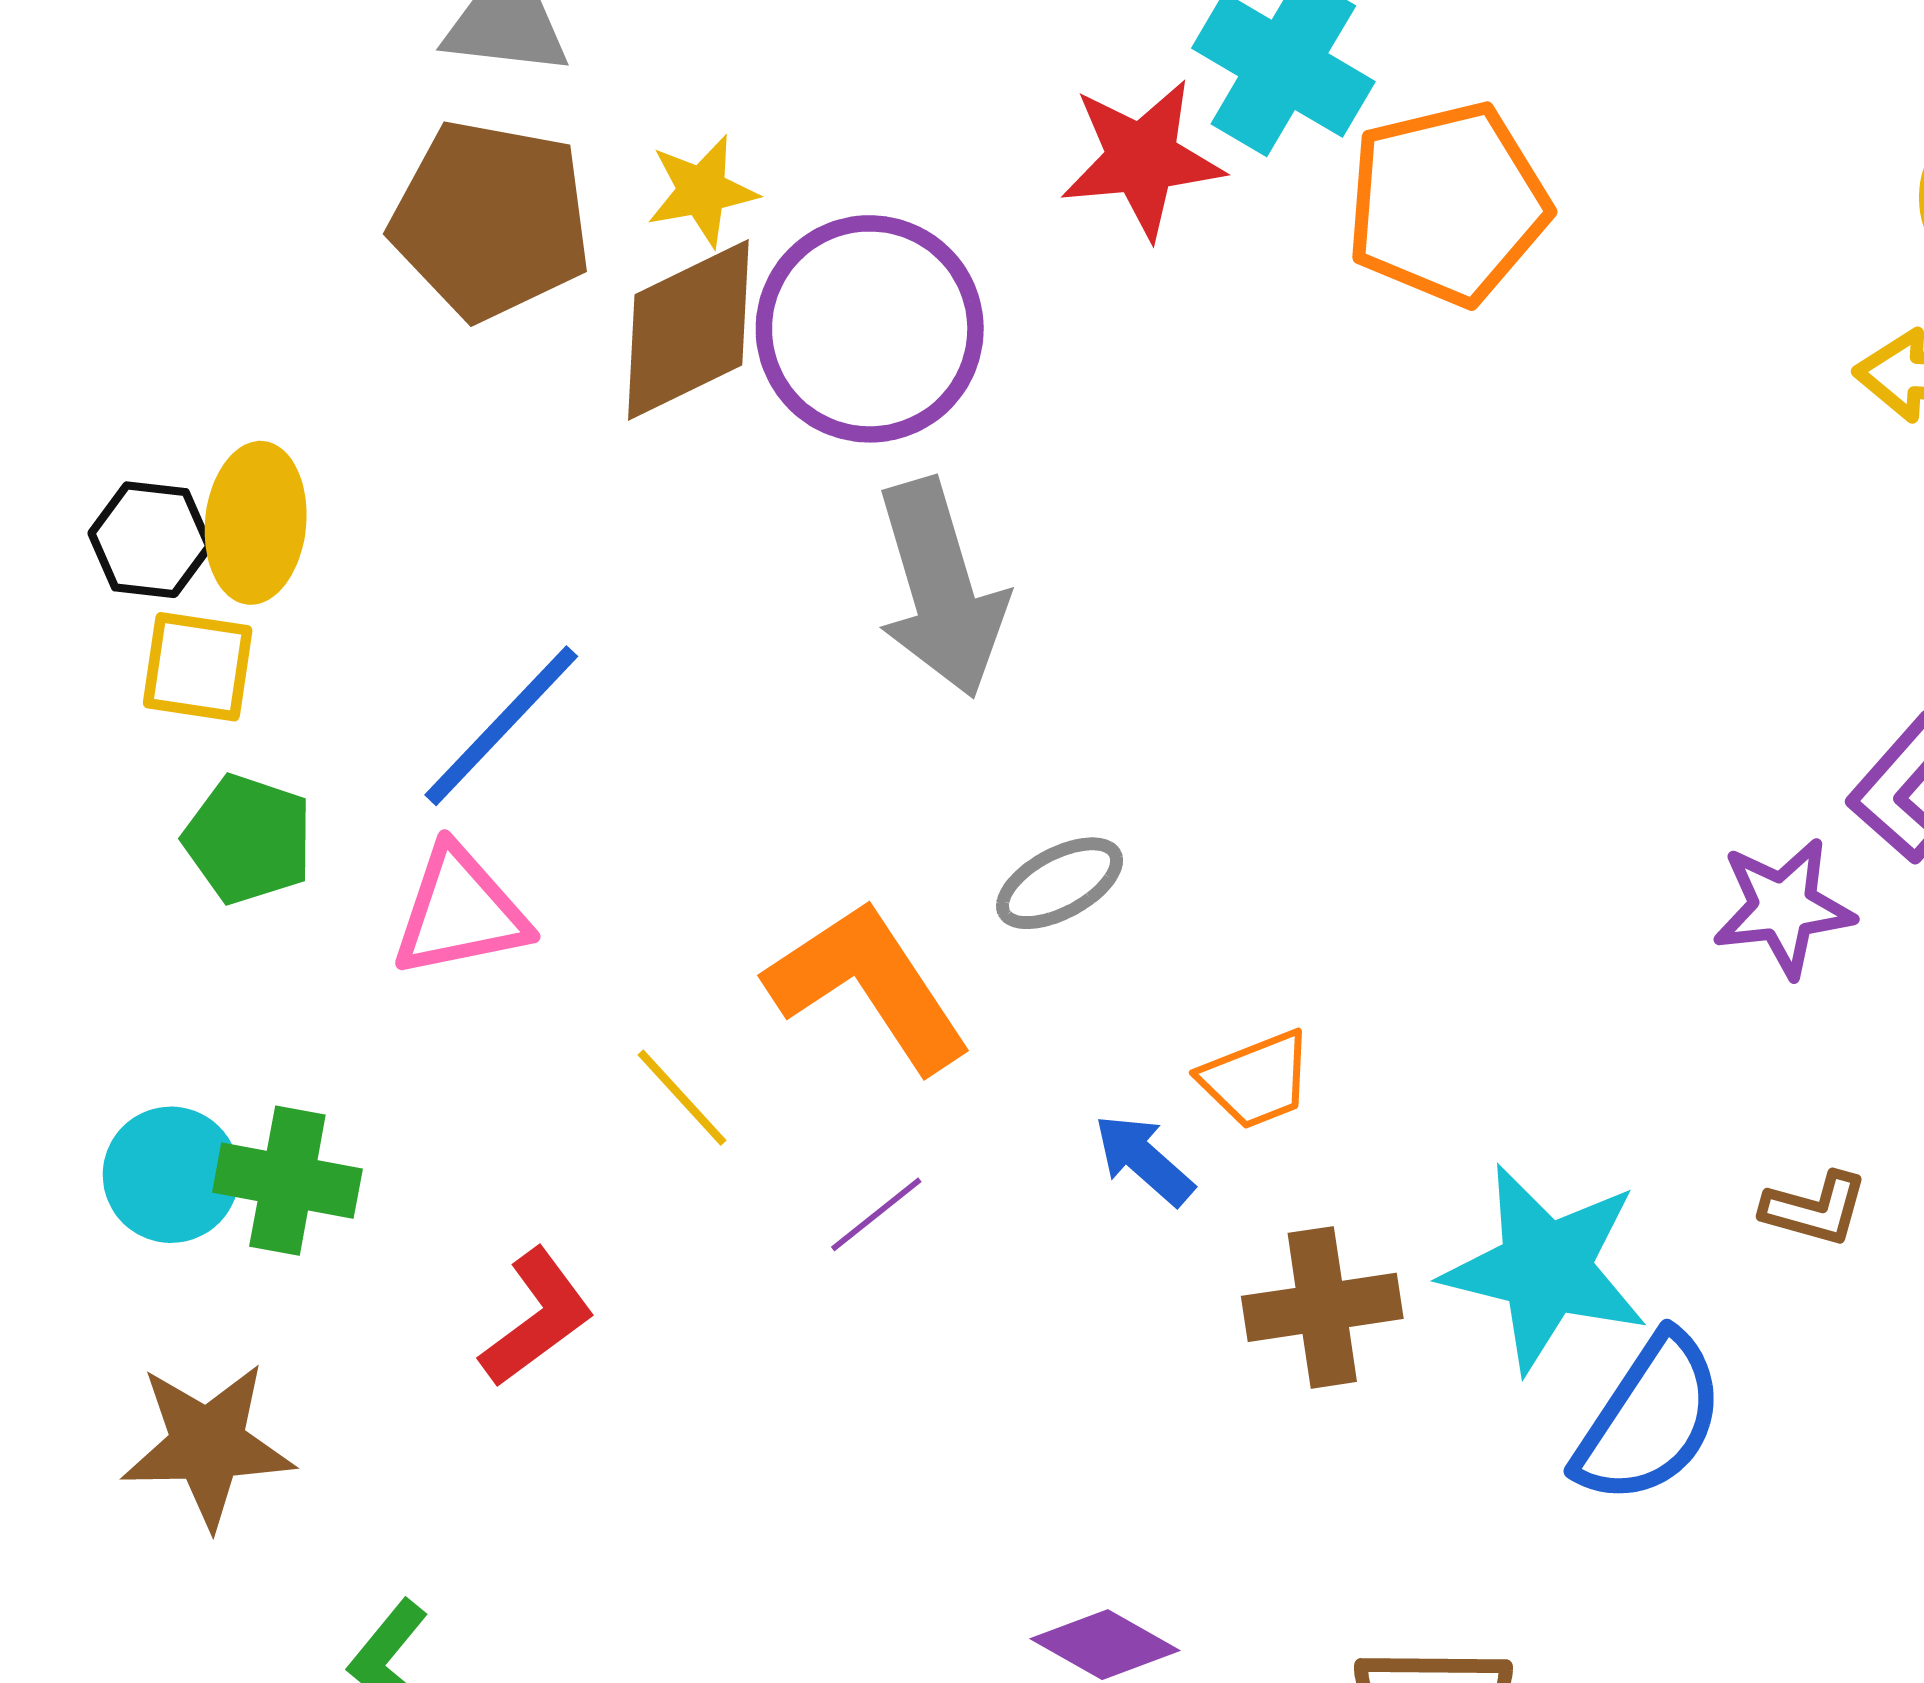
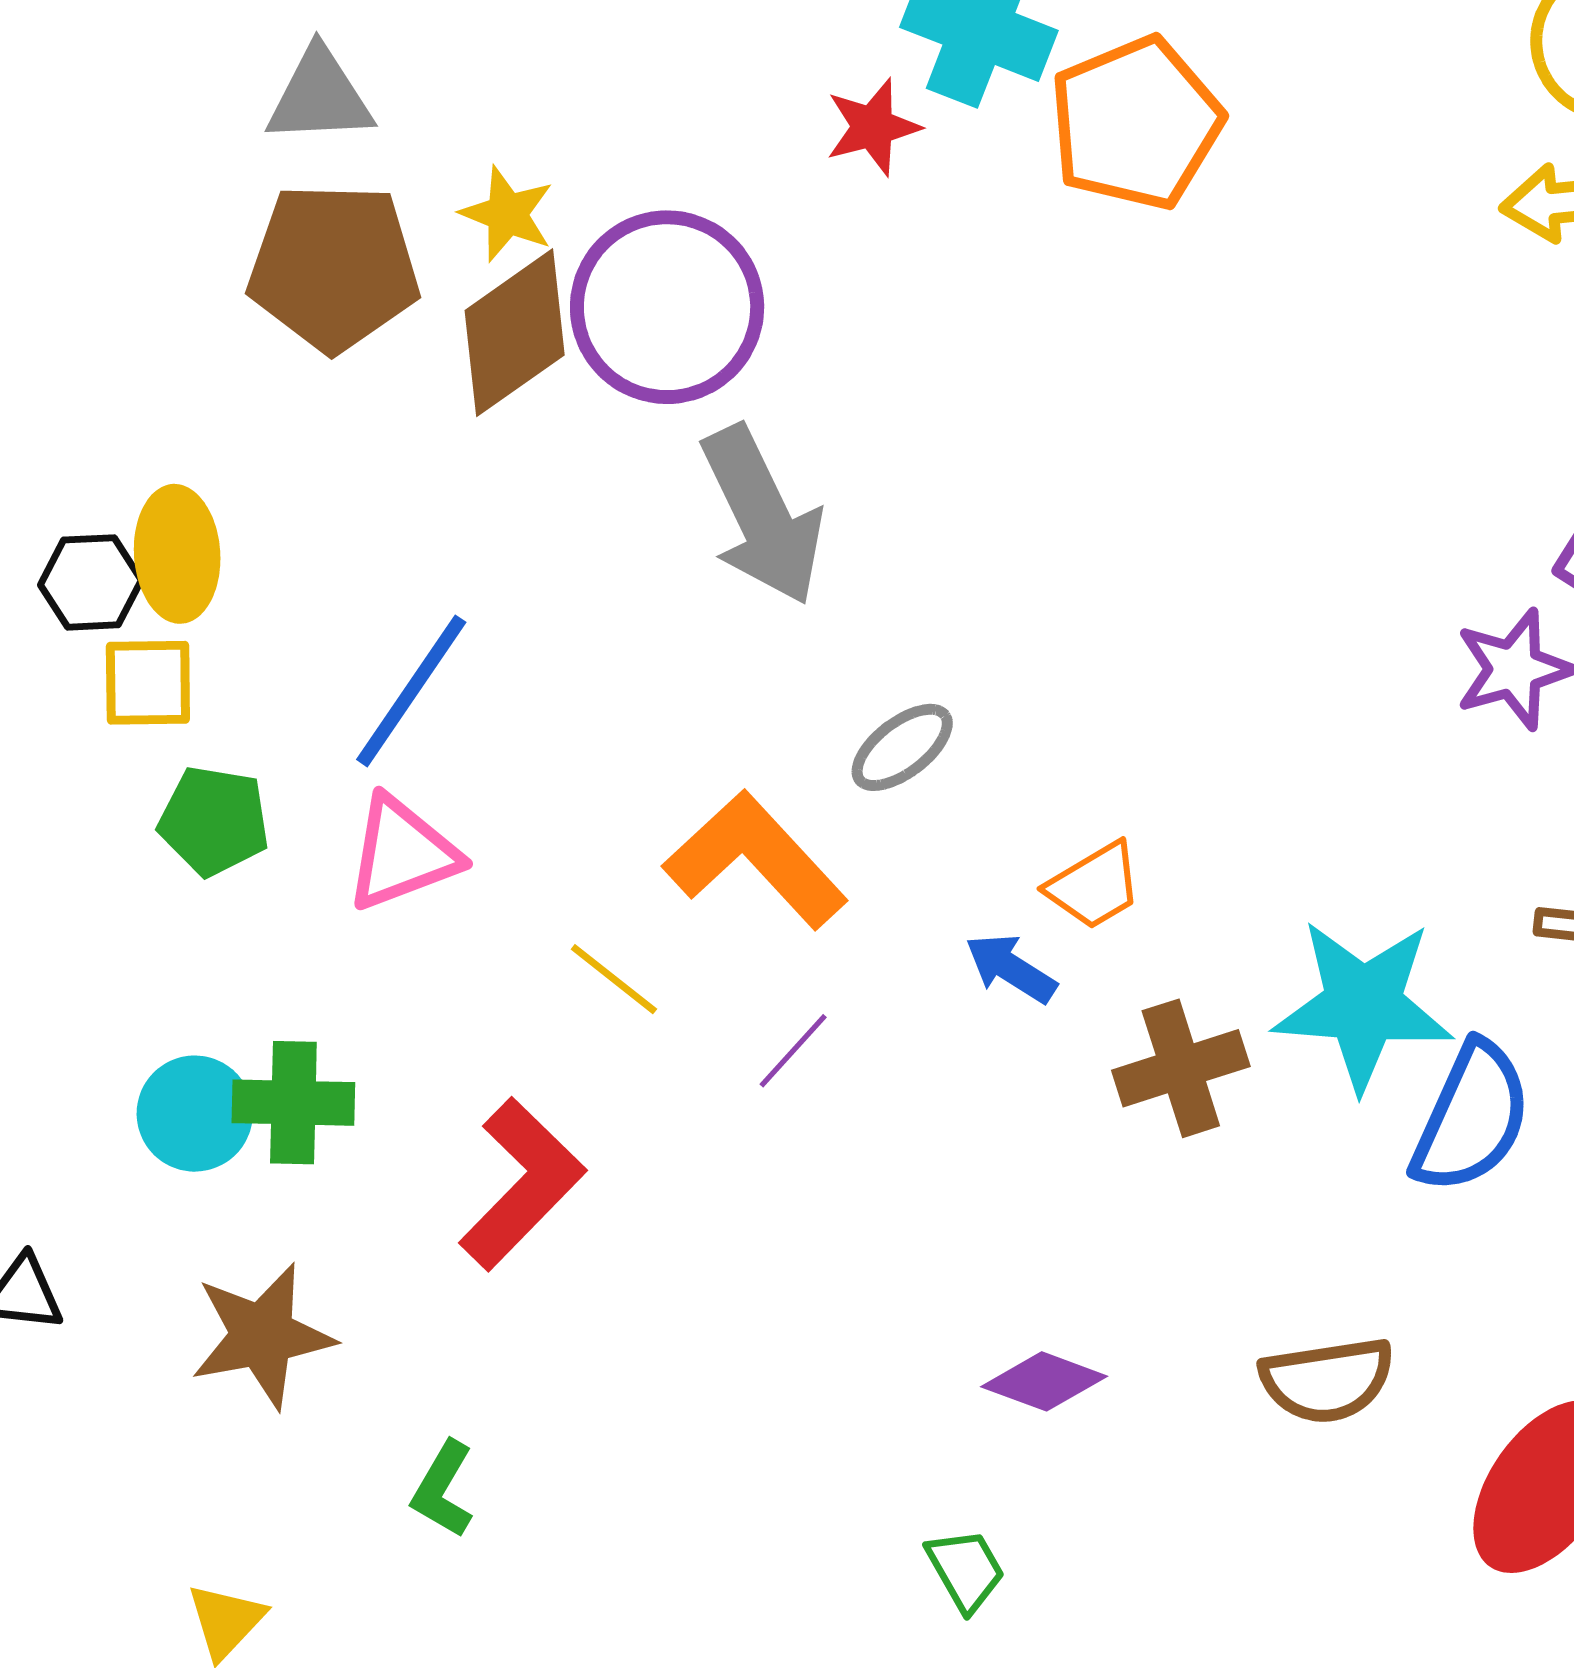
red star: (1142, 159) -> (873, 127), size x0.7
yellow star: (702, 191) -> (507, 214), turned -30
red L-shape: (537, 1318) -> (522, 1184), size x1.4

